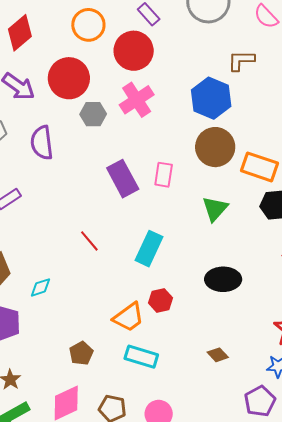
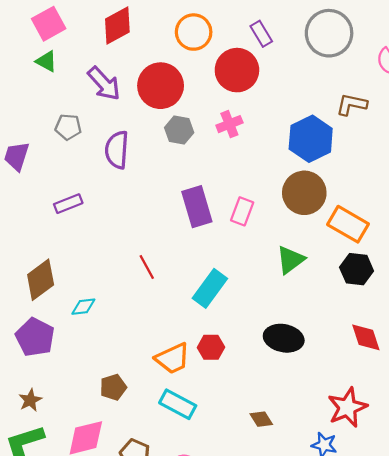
pink cross: (137, 100) -> (229, 124), size x0.7

